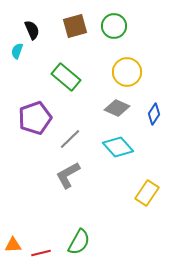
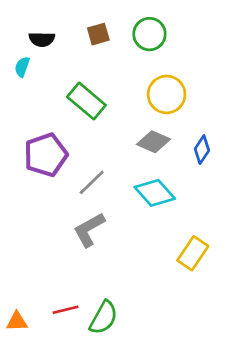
brown square: (75, 26) -> (98, 34), size x0.7
black semicircle: (32, 30) -> (42, 39), turned 114
red line: (41, 253) -> (65, 310), moved

